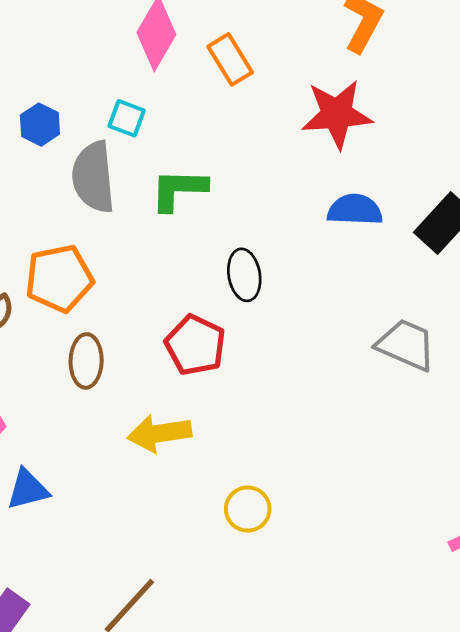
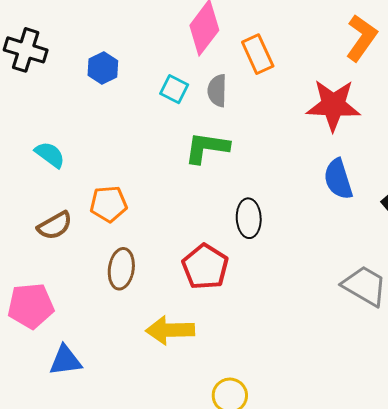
blue hexagon: (40, 125) -> (103, 68), moved
gray semicircle: (93, 177) -> (217, 91), moved, size x0.6
blue semicircle: (355, 210) -> (338, 179), turned -117
orange pentagon: (59, 278) -> (109, 204), size x0.7

